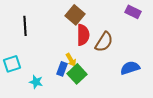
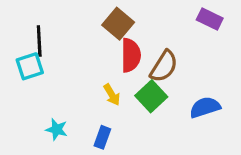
cyan square: (12, 64) -> (30, 66), moved
blue rectangle: (62, 69) -> (102, 137), moved
green square: (77, 74) -> (151, 96), moved

